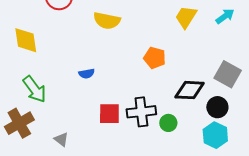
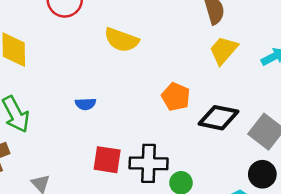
black diamond: (190, 90) -> (219, 118), moved
black circle: (217, 107) -> (262, 174), moved

